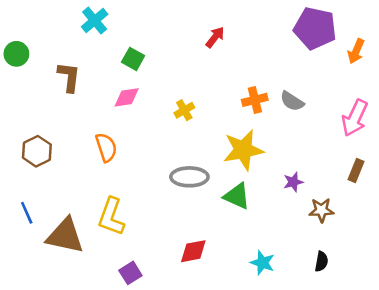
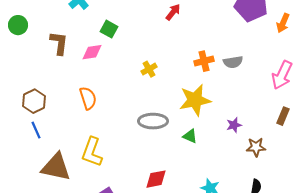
pink diamond: (127, 97) -> (92, 52), moved
gray semicircle: (292, 101) -> (233, 62), turned -42
green triangle: (237, 196) -> (190, 136), size x0.7
blue line: (27, 213) -> (36, 130), moved

